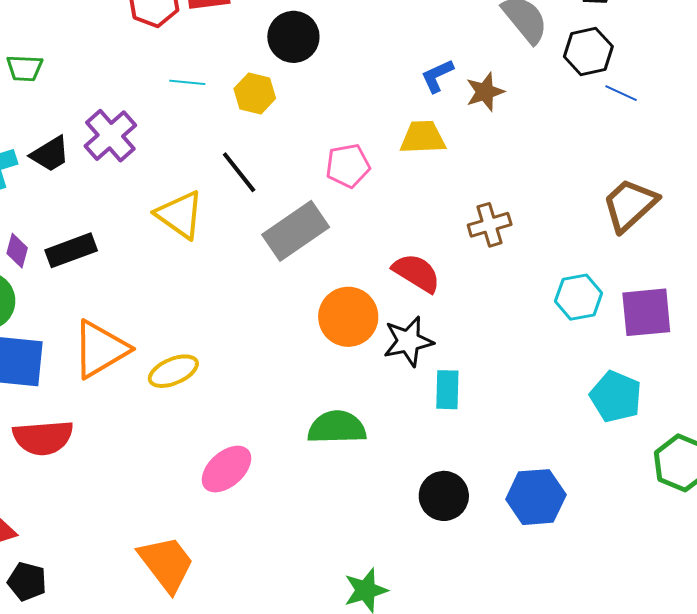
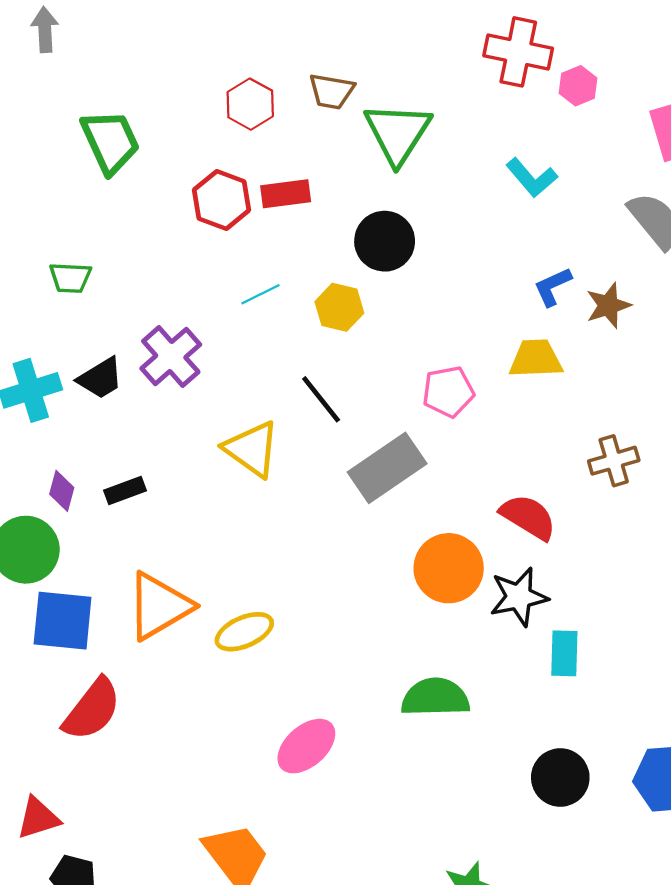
cyan line: (187, 82) -> (261, 294), turned -32
black rectangle: (71, 250) -> (125, 491), size x0.7
red semicircle: (43, 438) -> (92, 709), turned -48

